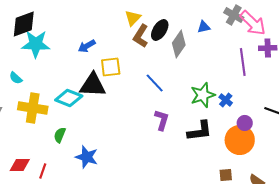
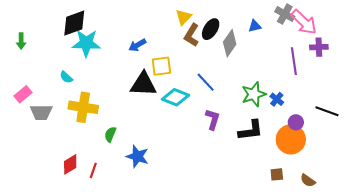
cyan diamond: (69, 98) -> (175, 97), moved
red diamond: (20, 165) -> (70, 164), turned -30

